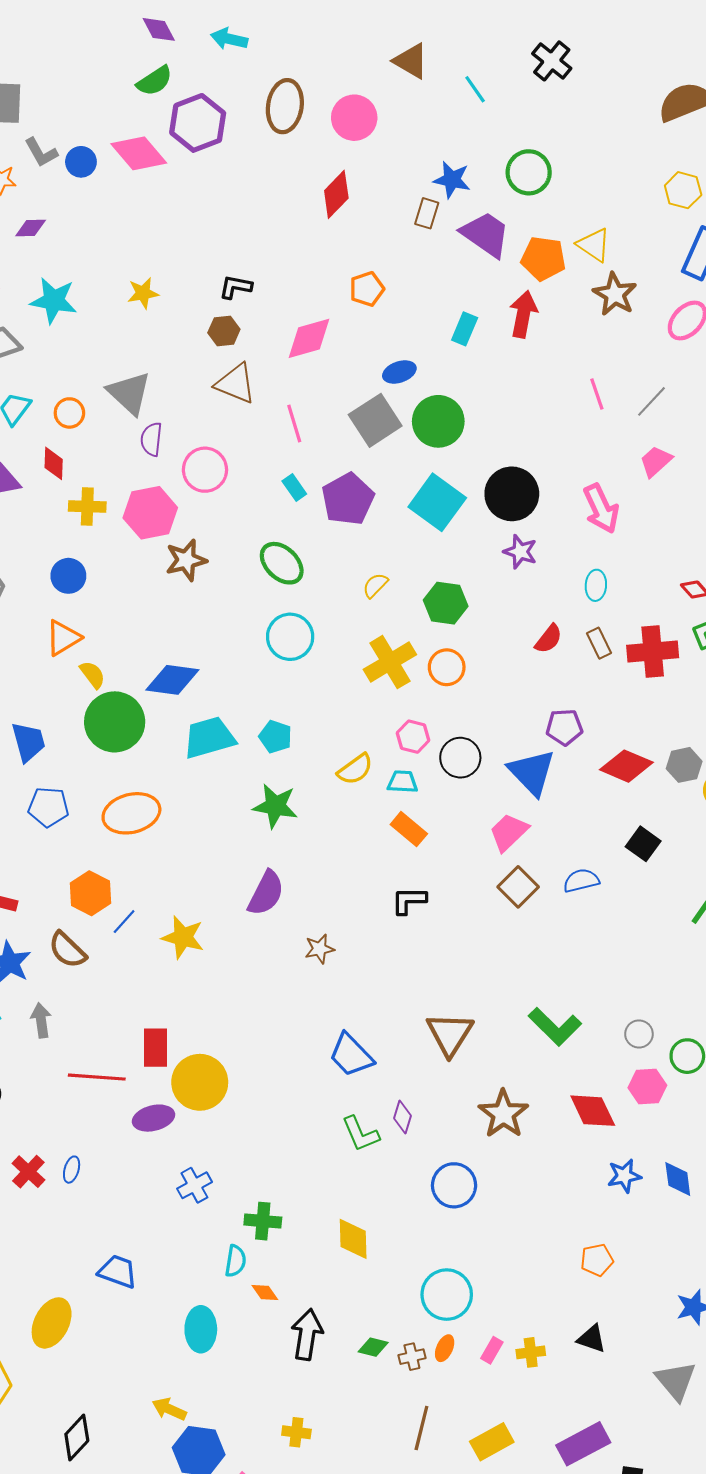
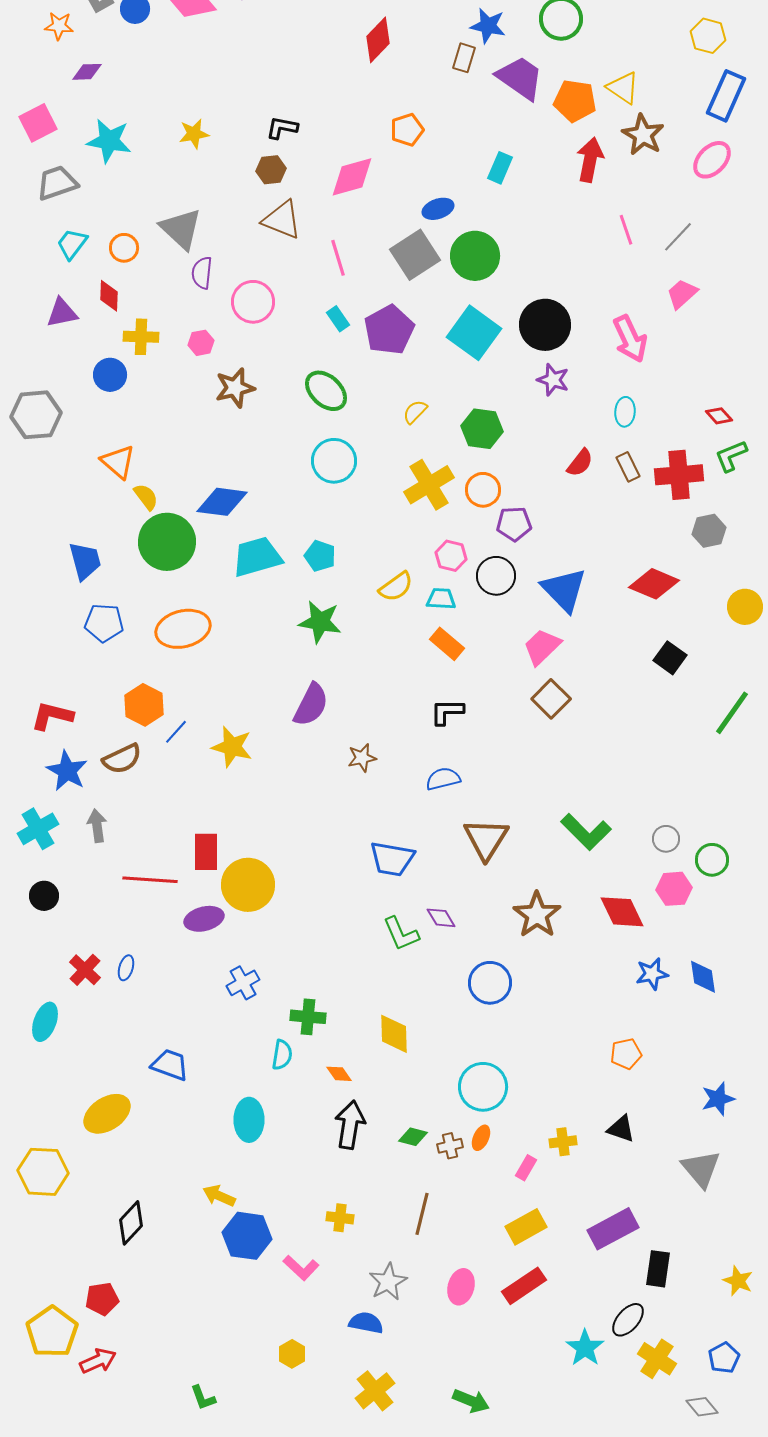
red arrow: (523, 314) -> (590, 160), moved
pink hexagon: (150, 513) -> (201, 343), size x0.5
blue circle: (68, 576) -> (110, 375), moved
orange triangle: (63, 638) -> (118, 462), turned -48
purple pentagon: (564, 727) -> (514, 524), moved
gray hexagon: (684, 765) -> (709, 531), moved
blue semicircle: (581, 881) -> (443, 779), moved
brown semicircle: (67, 950) -> (122, 759), turned -69
blue trapezoid: (351, 1055) -> (392, 859), turned -36
purple diamond: (403, 1117) -> (441, 918), turned -48
orange diamond: (265, 1292) -> (339, 1074), moved
yellow ellipse: (52, 1323) -> (107, 1114), turned 30
pink rectangle: (492, 1350) -> (526, 1168), moved
brown line: (421, 1428) -> (422, 1214), moved

